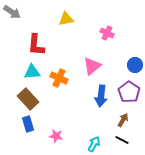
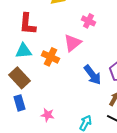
pink cross: (107, 33) -> (88, 21), moved
pink triangle: (92, 66) -> (72, 43), moved
blue arrow: (101, 96) -> (92, 75), turned -45

